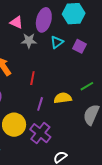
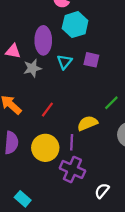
red line: (32, 78) -> (47, 110), turned 40
purple line: (40, 104) -> (72, 142), moved
yellow circle: (14, 125) -> (45, 148), moved

